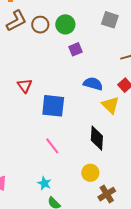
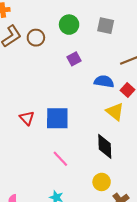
green circle: (65, 24) -> (69, 25), moved
blue semicircle: (93, 84) -> (104, 81), moved
red triangle: (25, 86) -> (27, 118), moved

